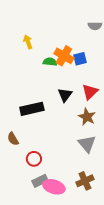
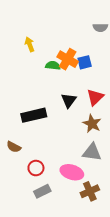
brown semicircle: (13, 139) -> (14, 147), turned -32
gray triangle: (87, 144) -> (92, 152), turned -42
pink ellipse: (54, 187) -> (72, 172), moved

